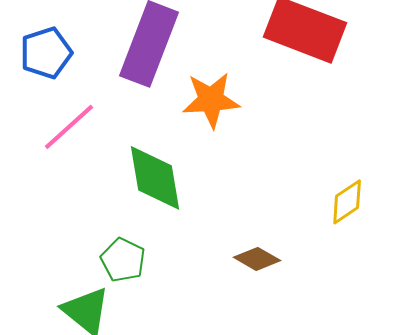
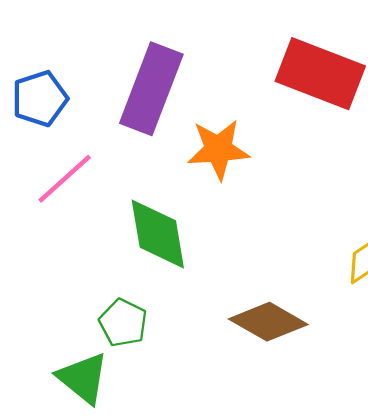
brown diamond: (257, 259) -> (268, 322), size x1.5

